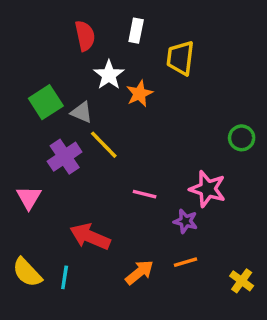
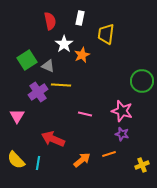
green circle: (242, 138) -> (142, 81), size x1.5
yellow line: (104, 145) -> (61, 85), turned -42
purple star: (185, 221) -> (122, 134), moved
yellow cross: (242, 281) -> (142, 165), turned 32

